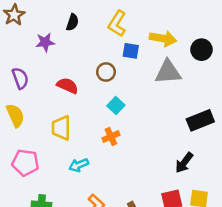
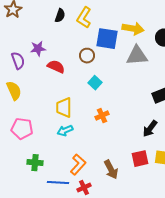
yellow L-shape: (117, 24) -> (84, 18), moved
purple star: (45, 42) -> (38, 49), moved
blue square: (131, 51) -> (107, 39), size x1.6
yellow trapezoid: (61, 128) -> (64, 108), moved
orange cross: (111, 137) -> (102, 116), moved

